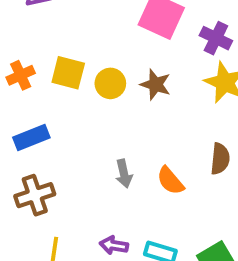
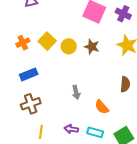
purple cross: (216, 38) -> (123, 14), moved
yellow square: (68, 73) -> (47, 41), turned 30
orange semicircle: (170, 181) -> (102, 107), moved

